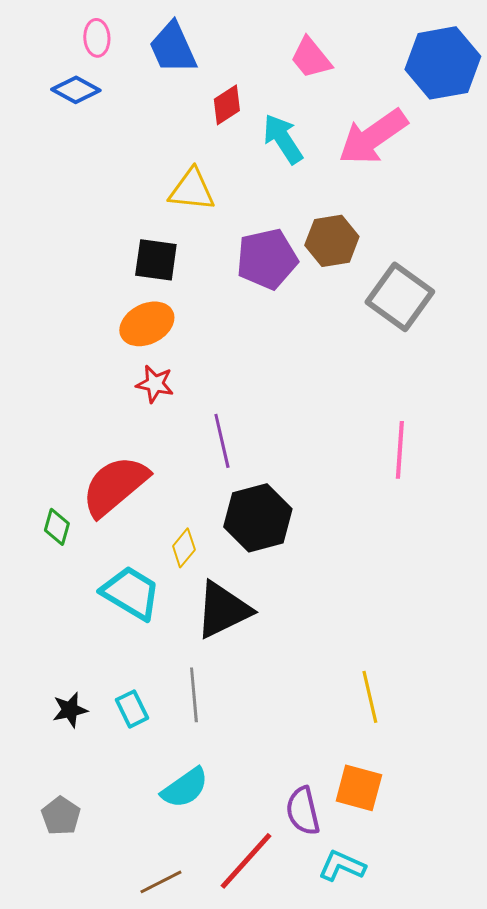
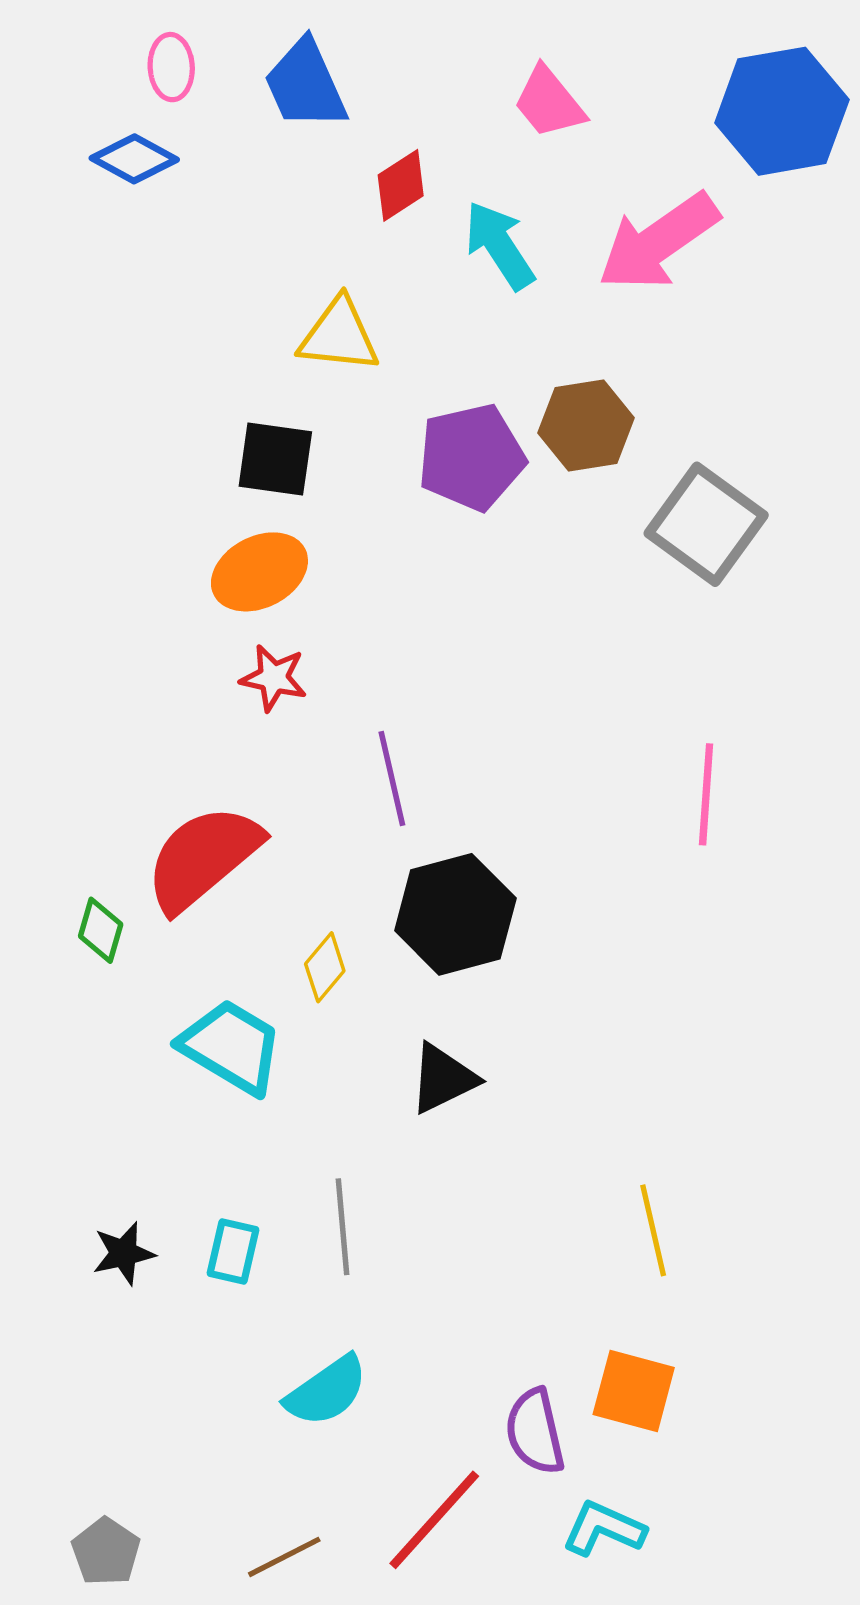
black triangle: (223, 610) -> (443, 1079), moved, size x0.7
cyan rectangle: (132, 709) -> (233, 1252), turned 39
gray pentagon: (61, 816) -> (106, 1552), moved

